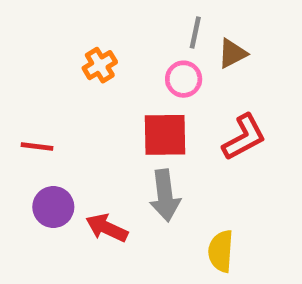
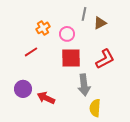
pink circle: (184, 79) -> (67, 34), moved
red line: (37, 147) -> (31, 52), moved, turned -40
gray arrow: (165, 195) -> (84, 85), moved

